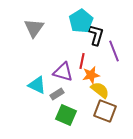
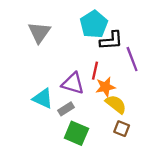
black L-shape: (96, 35) -> (111, 41), turned 70
brown square: (105, 111) -> (122, 129), size x0.6

